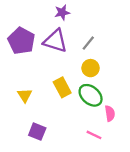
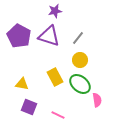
yellow triangle: (25, 95) -> (22, 84), turned -48
purple square: (37, 132) -> (29, 107), moved
pink line: (94, 135) -> (58, 115), moved

